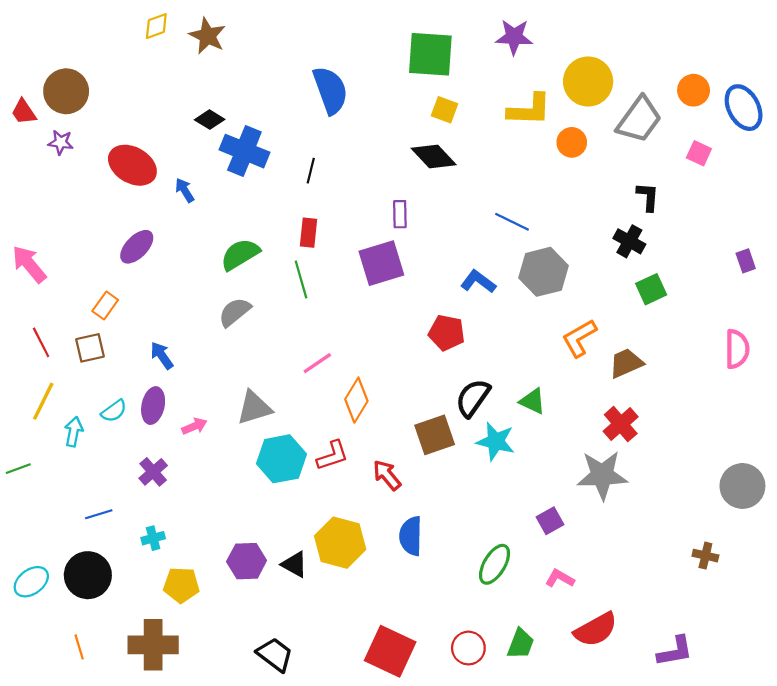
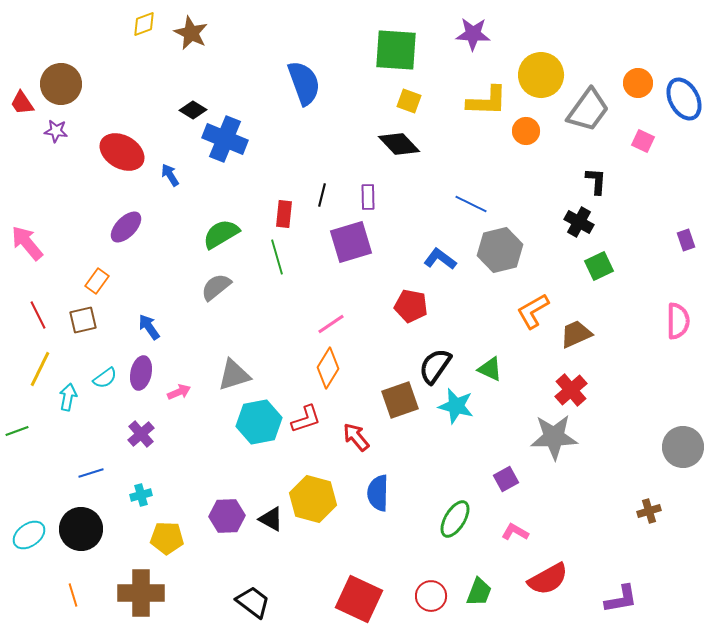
black line: (311, 171) -> (322, 195), moved
pink line: (317, 363) -> (331, 324), moved
brown cross: (705, 556) -> (649, 511), turned -30

